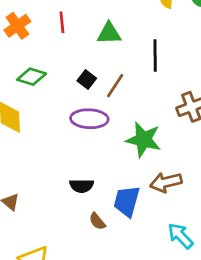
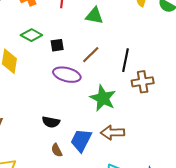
black line: (155, 56) -> (126, 60), moved
black square: (87, 80) -> (57, 45), moved, turned 32

